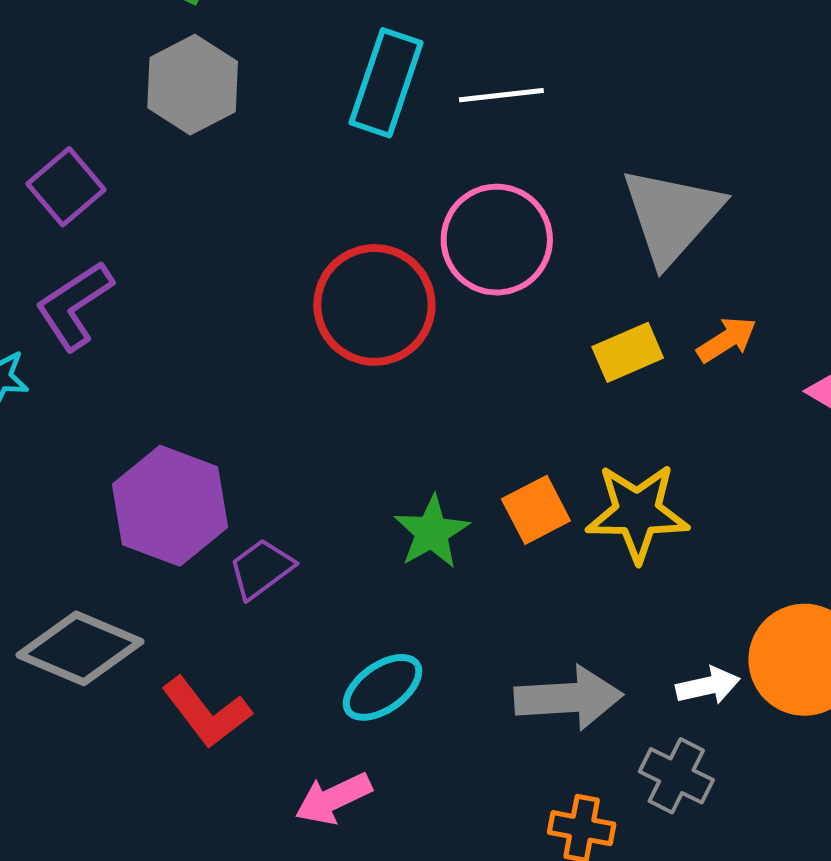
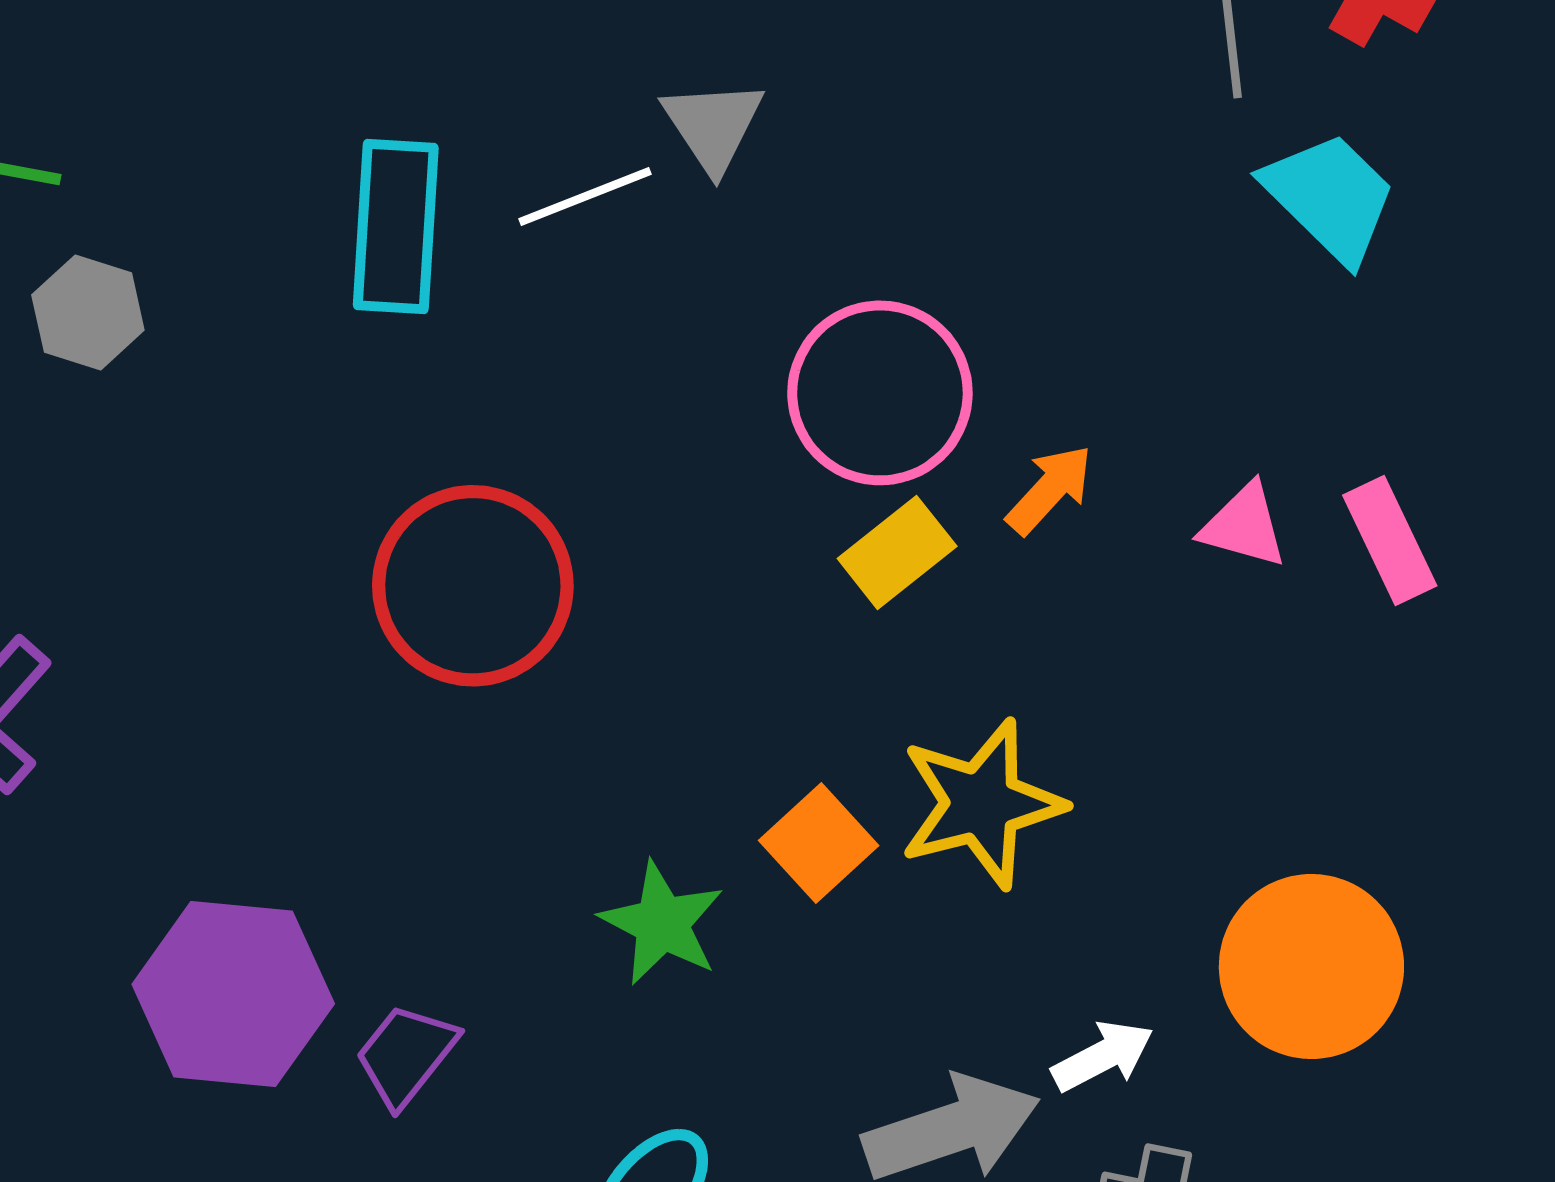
gray hexagon: (193, 85) -> (88, 313), size x0.7
gray triangle: (672, 216) -> (713, 126), moved, size x0.6
pink circle: (497, 240) -> (880, 393), moved
white arrow: (708, 686) -> (1103, 1056), moved

